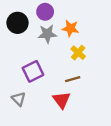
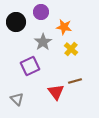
gray star: (47, 34) -> (43, 42), moved, turned -30
brown line: (73, 79) -> (75, 81), moved
gray triangle: (19, 99) -> (17, 99), moved

